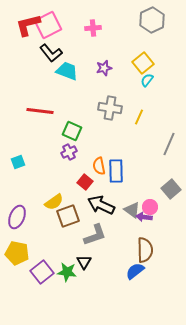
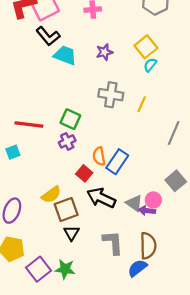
red line: (40, 111) -> (29, 124), moved
blue rectangle: (116, 171) -> (117, 162), turned 35
gray L-shape: (95, 235) -> (113, 243), moved, turned -75
black triangle: (84, 262) -> (71, 233), moved

